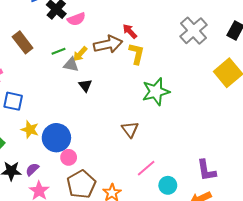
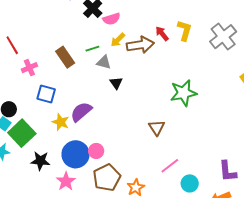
brown rectangle: (23, 42) -> (65, 57), moved
yellow arrow: (80, 54) -> (118, 40), moved
yellow L-shape: (137, 54) -> (185, 31), moved
blue circle: (56, 138) -> (76, 154), moved
purple semicircle: (32, 169) -> (81, 112), moved, size x1.6

